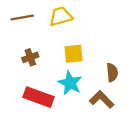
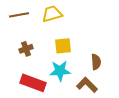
cyan star: (70, 83) -> (60, 71), turned -30

